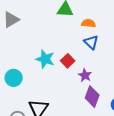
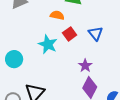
orange semicircle: (88, 23) -> (57, 15), moved
red square: (68, 61) -> (70, 34), moved

